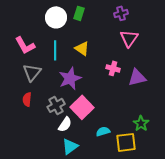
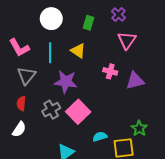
green rectangle: (79, 13) -> (88, 23), moved
purple cross: (121, 13) -> (119, 14), turned -32
purple star: (70, 78) -> (66, 82), turned 30
white semicircle: (65, 124) -> (19, 129), moved

